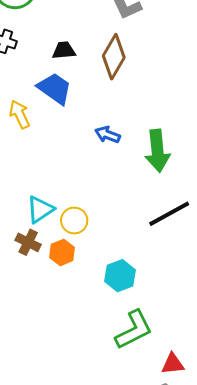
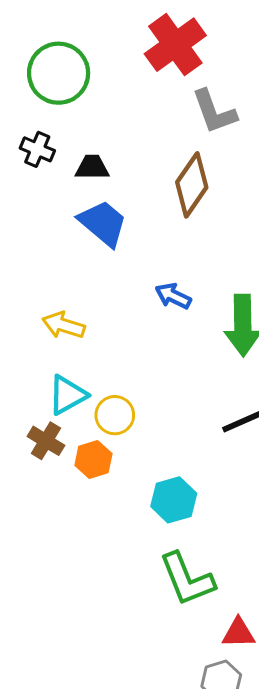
black trapezoid: (64, 50) -> (92, 167), moved
yellow arrow: (20, 114) -> (64, 325), moved, turned -52
green L-shape: (134, 330) -> (187, 579), turned 90

